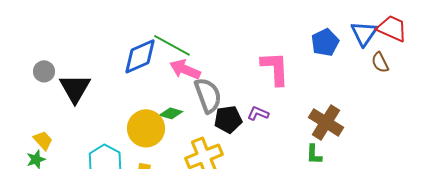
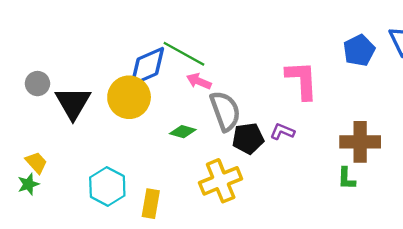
pink arrow: (185, 69) -> (199, 81), size x0.7
brown cross: (326, 122) -> (360, 142), turned -32
yellow circle: (146, 128) -> (129, 97), moved

